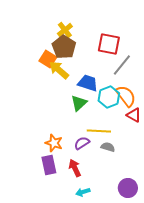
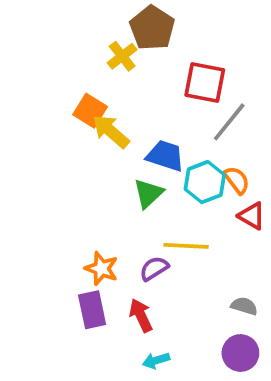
brown pentagon: (64, 47) -> (152, 28), moved
orange semicircle: (126, 96) -> (237, 180), size x0.7
gray semicircle: (108, 147) -> (244, 306), moved

